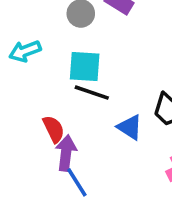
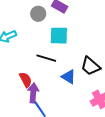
cyan square: (85, 66) -> (59, 36), moved

